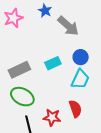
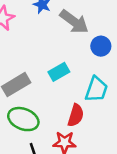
blue circle: (81, 57) -> (101, 46), moved
red semicircle: (75, 109) -> (76, 115), moved, turned 42

